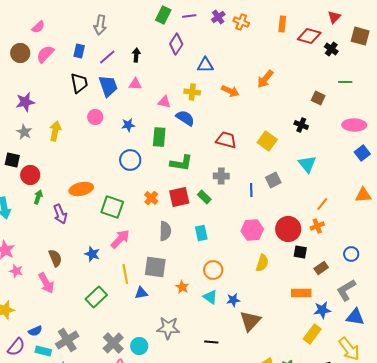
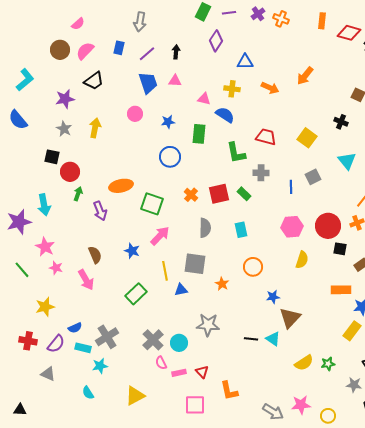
black trapezoid: (79, 83) -> (94, 81), moved, turned 65
green L-shape: (181, 163) -> (236, 153), moved, turned 70
cyan triangle: (210, 297) -> (273, 339), moved

